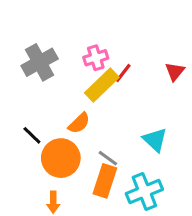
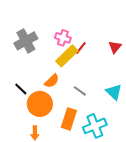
pink cross: (96, 58) -> (63, 38), turned 35
cyan triangle: (155, 140) -> (114, 92), moved
gray line: (108, 158) -> (80, 91), moved

